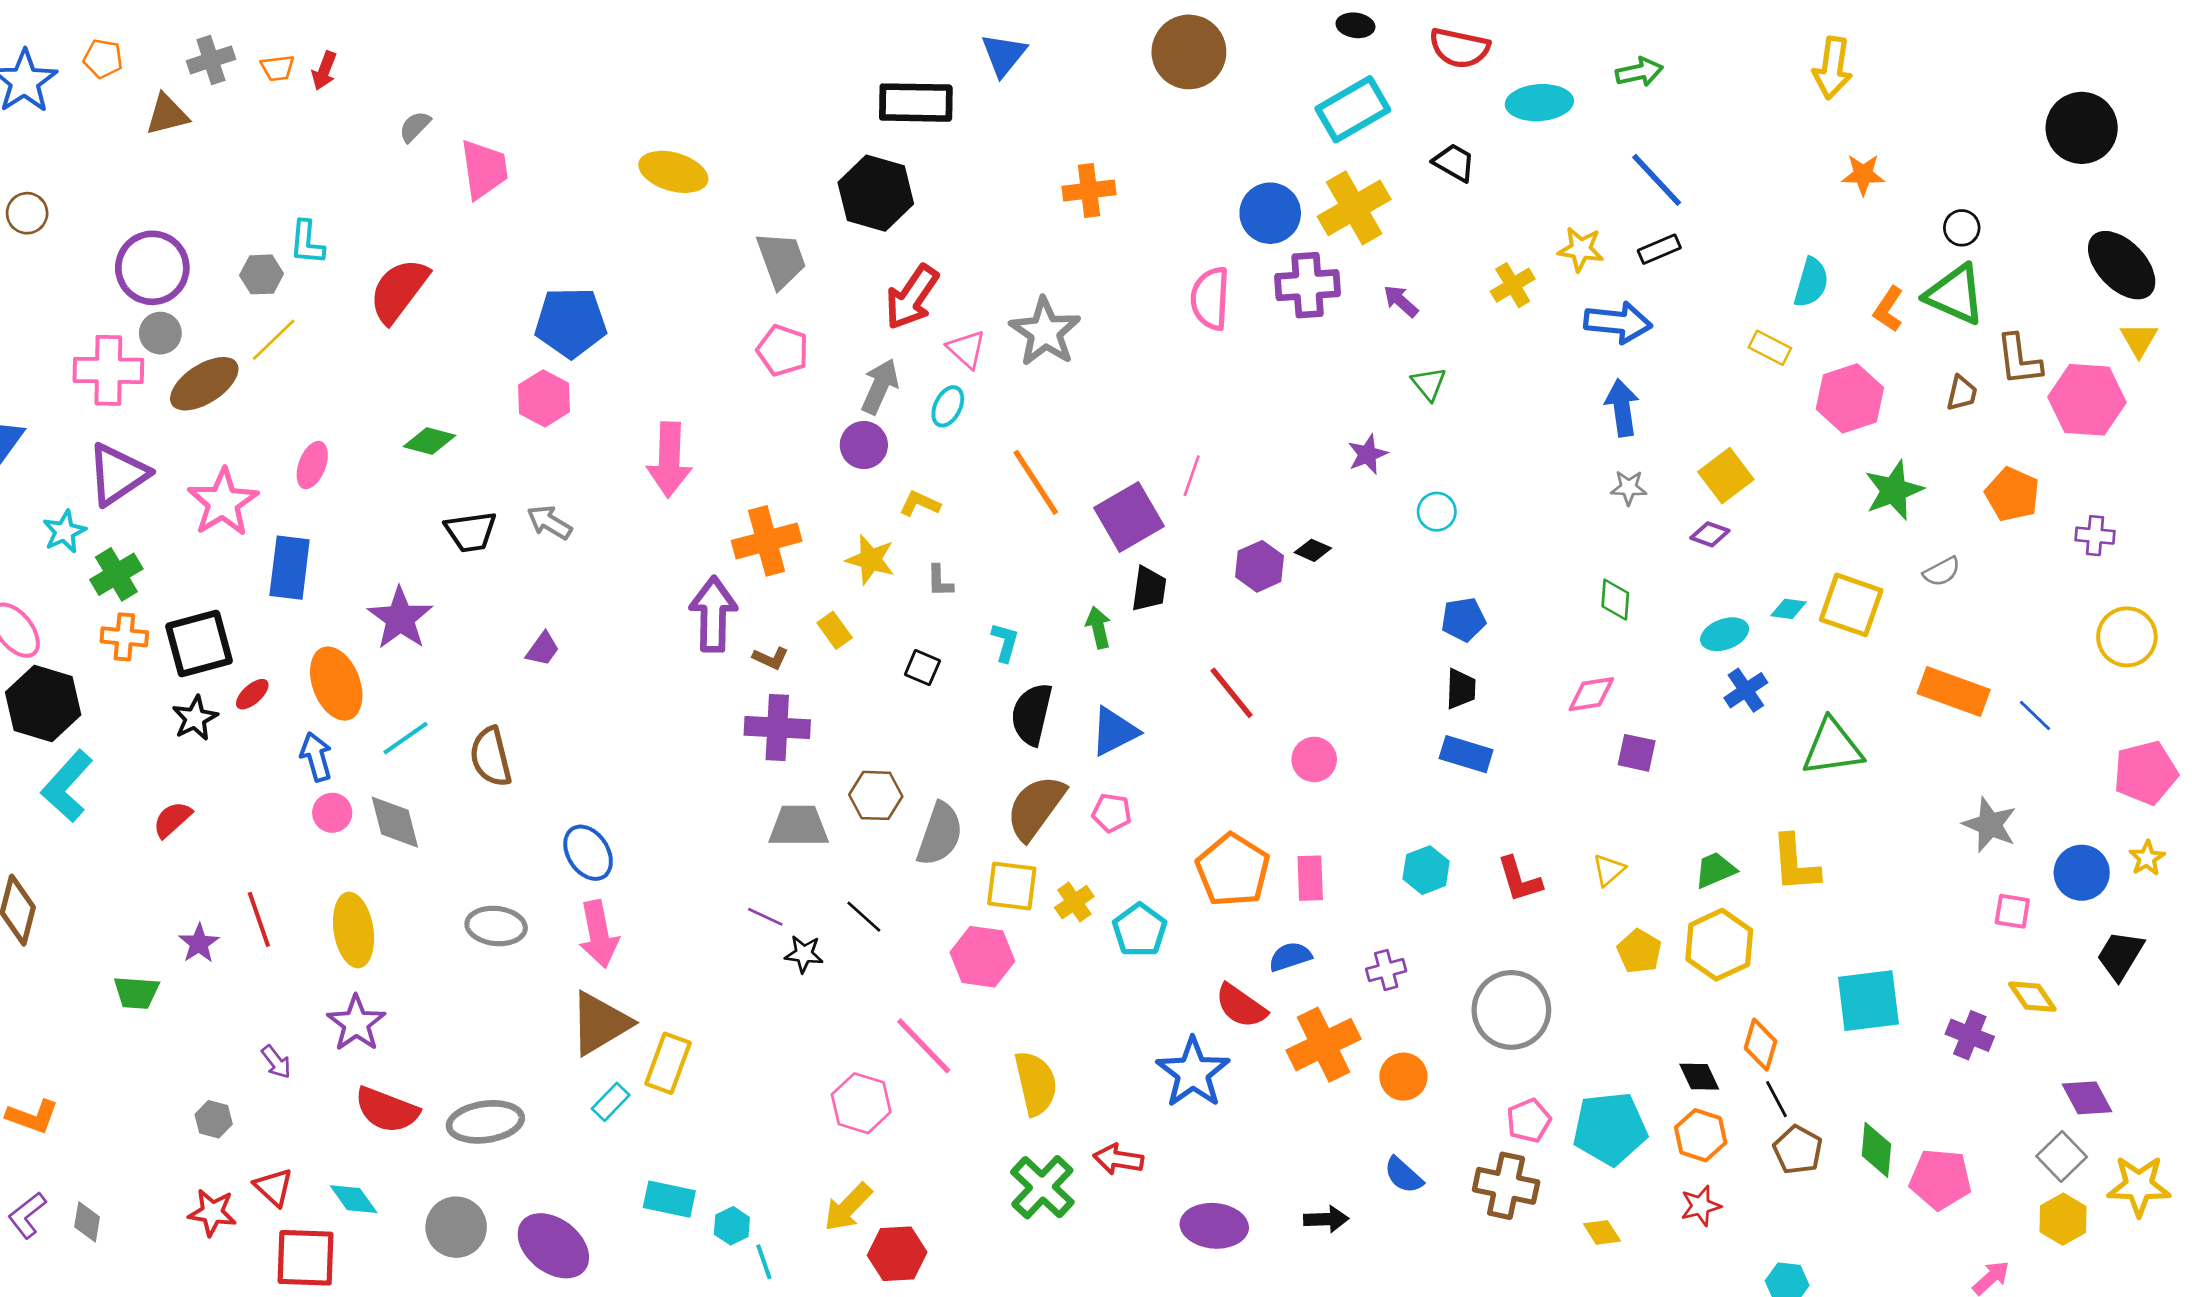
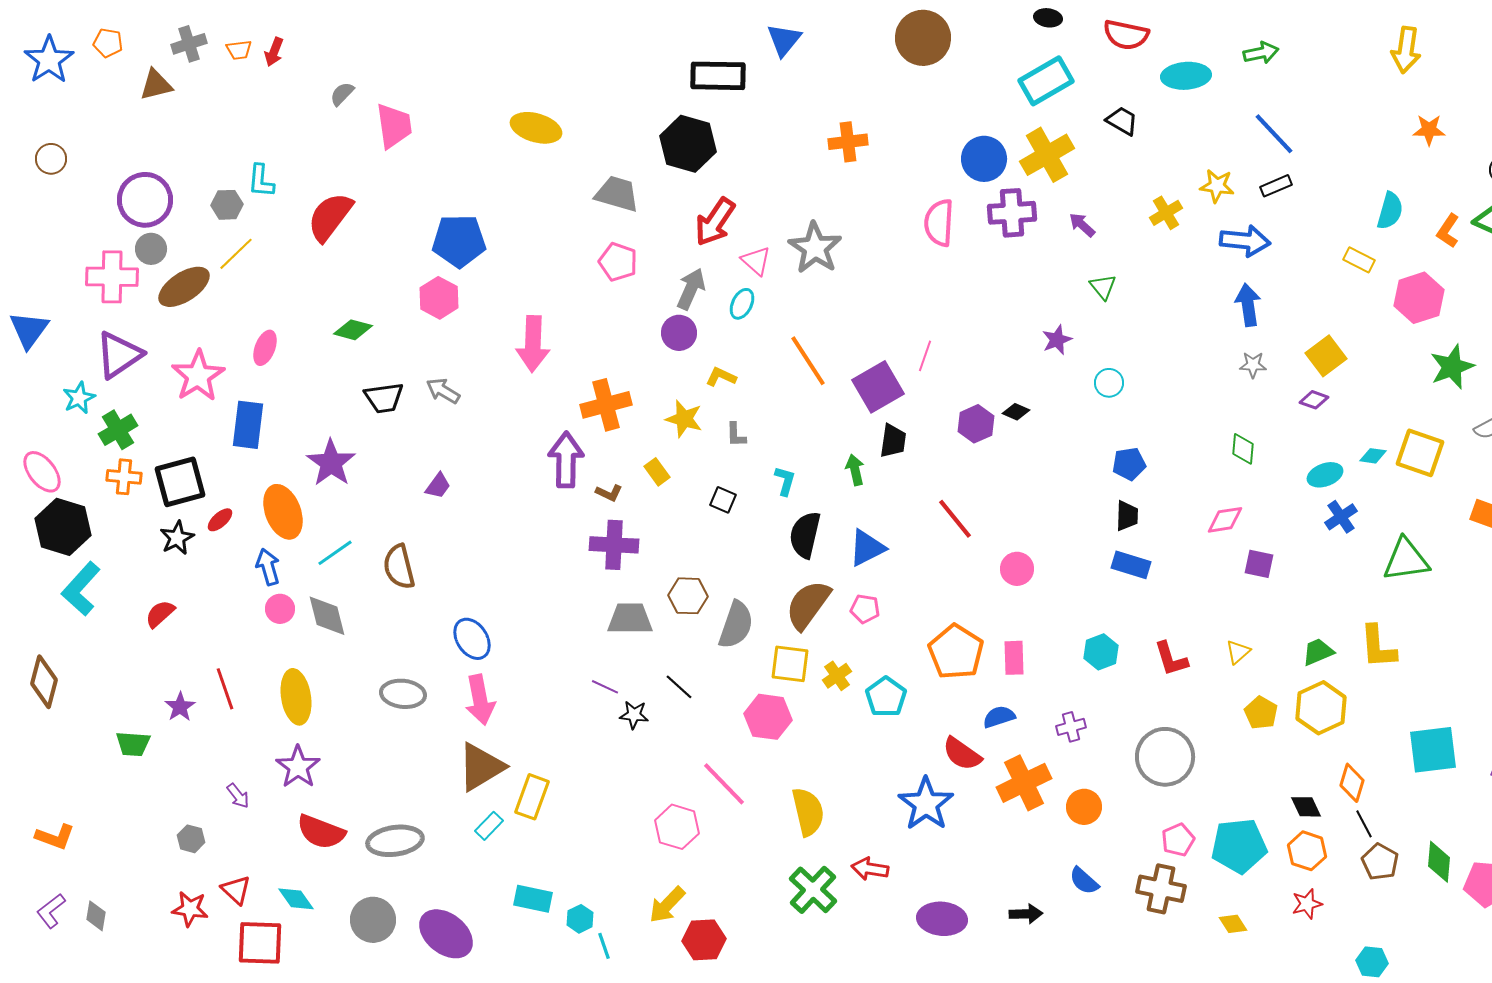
gray trapezoid: (781, 260) -> (617, 194), turned -54

